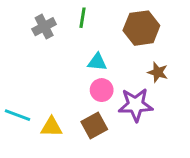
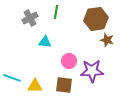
cyan triangle: (97, 62) -> (45, 42), moved
brown star: (158, 72) -> (107, 40), moved
brown square: (94, 125) -> (64, 85), turned 36

